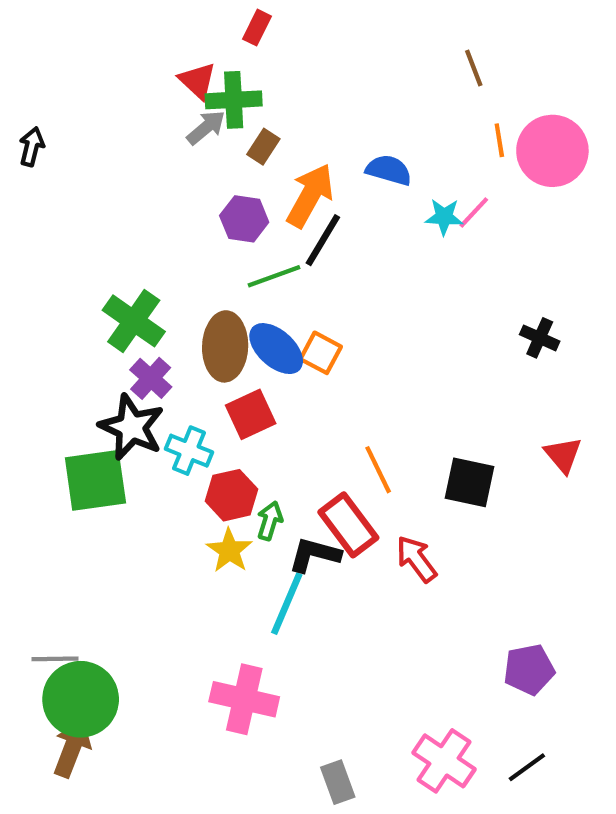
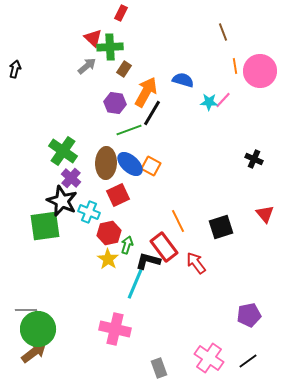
gray arrow: (206, 127) -> (87, 66), moved
black square: (470, 482) -> (221, 227), turned -30
brown arrow: (72, 748) -> (34, 352), turned 32

